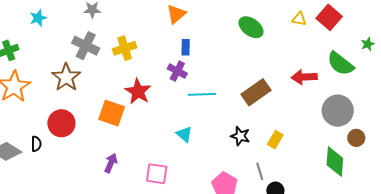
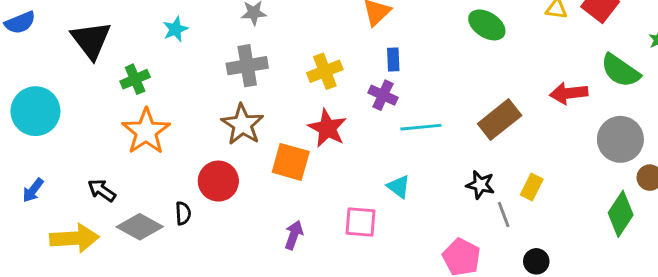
gray cross: (86, 46) -> (247, 66), turned -32
yellow cross: (125, 48) -> (325, 71), moved
brown star: (66, 77) -> (242, 124), moved
green diamond: (335, 162) -> (621, 214), turned 32
gray line: (260, 171) -> (504, 214), moved
pink square: (157, 174) -> (361, 222), moved

